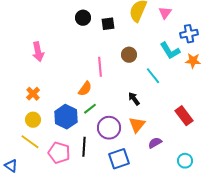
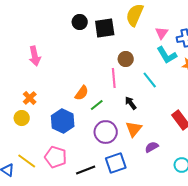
pink triangle: (165, 13) -> (162, 33), moved
black square: (108, 24) -> (105, 28), size x1.5
pink line: (100, 67) -> (114, 78), moved
green line: (90, 109) -> (97, 105), moved
yellow circle: (33, 120) -> (22, 118), moved
yellow line: (30, 142) -> (27, 161), moved
black line: (84, 147) -> (86, 170), moved, turned 66

